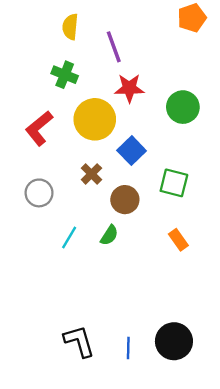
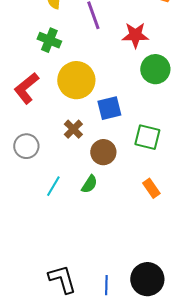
red star: (129, 88) -> (135, 35), moved
blue square: (132, 151) -> (109, 108), turned 30

